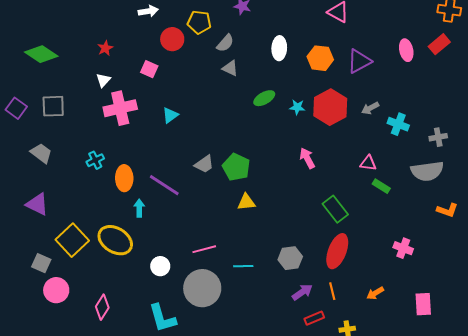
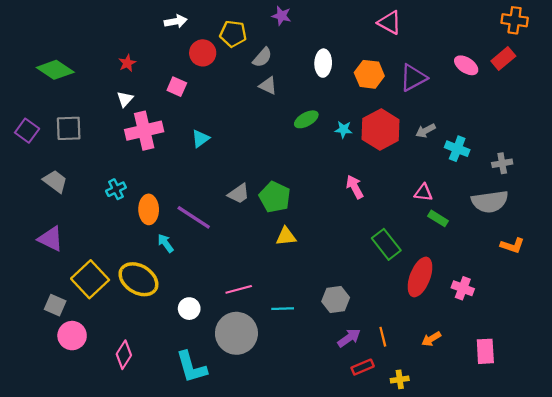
pink ellipse: (406, 50) -> (466, 65), turned -45
cyan arrow: (139, 208) -> (166, 243), turned -36
red ellipse: (337, 251) -> (420, 277), moved

